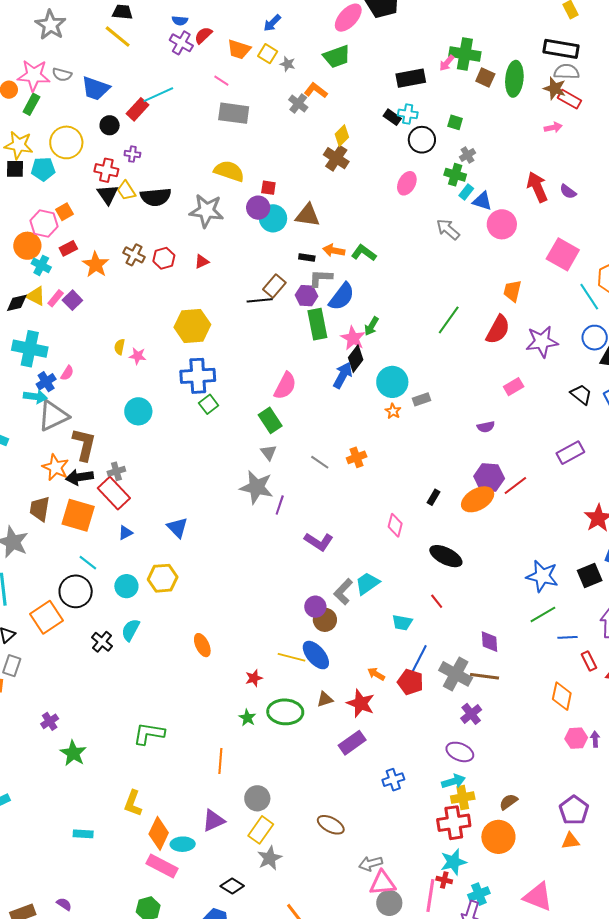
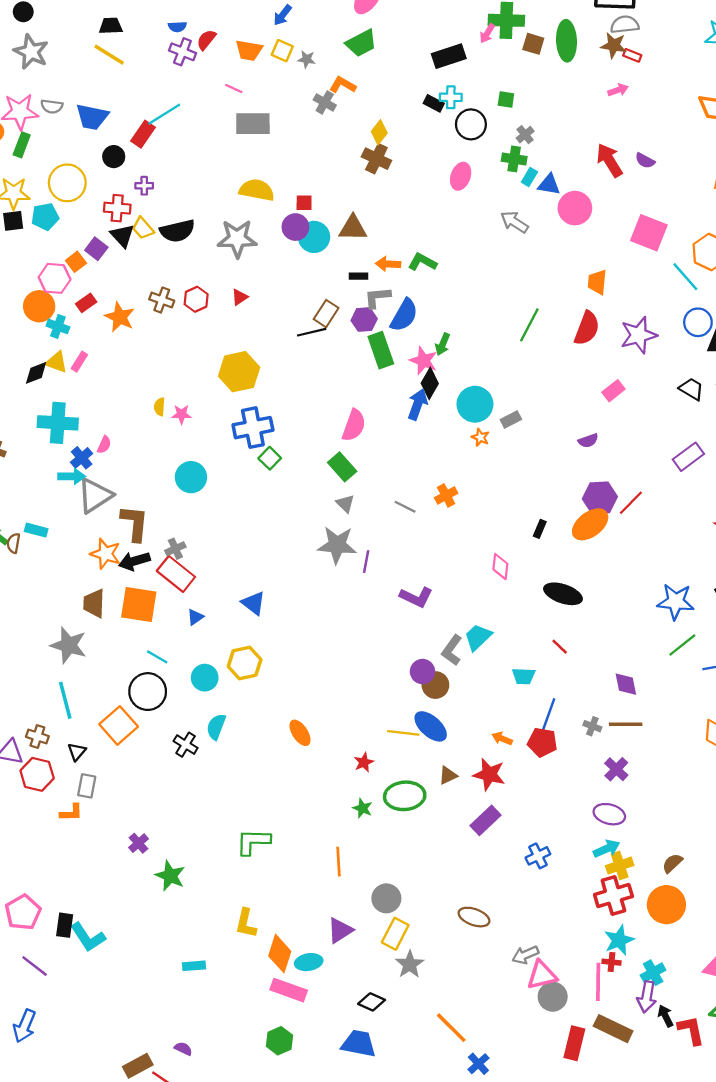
red rectangle: (569, 99) -> (632, 55), size x0.7
purple square: (72, 300) -> (96, 249), moved
gray cross: (456, 674) -> (592, 726), size x0.5

